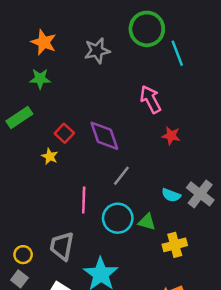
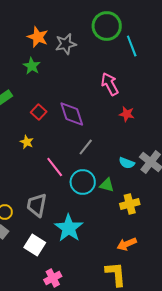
orange star: (44, 42) -> (38, 37), moved
green star: (40, 79) -> (32, 66), moved, turned 30
yellow star: (50, 156) -> (27, 142), moved
pink line: (84, 200) -> (55, 167), turned -40

